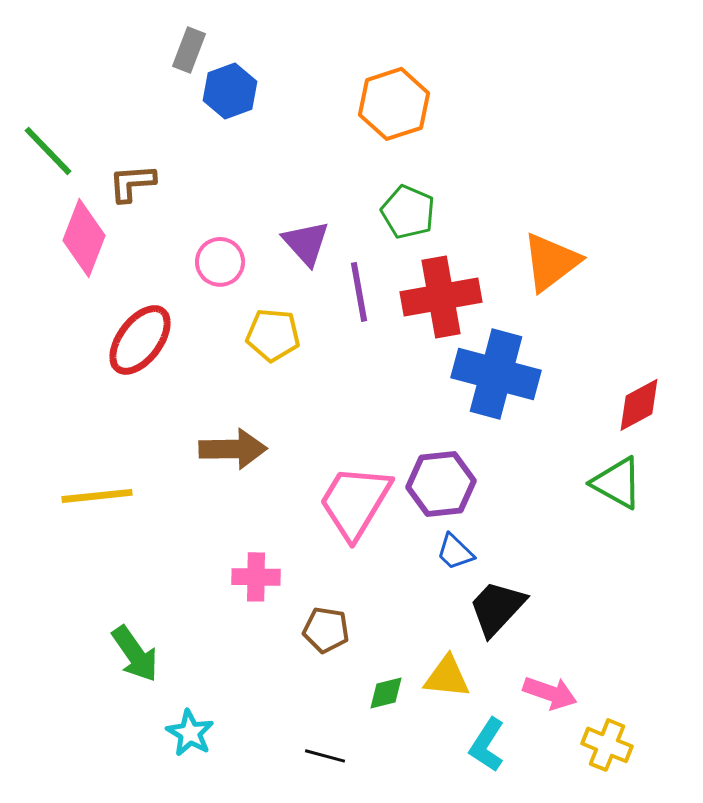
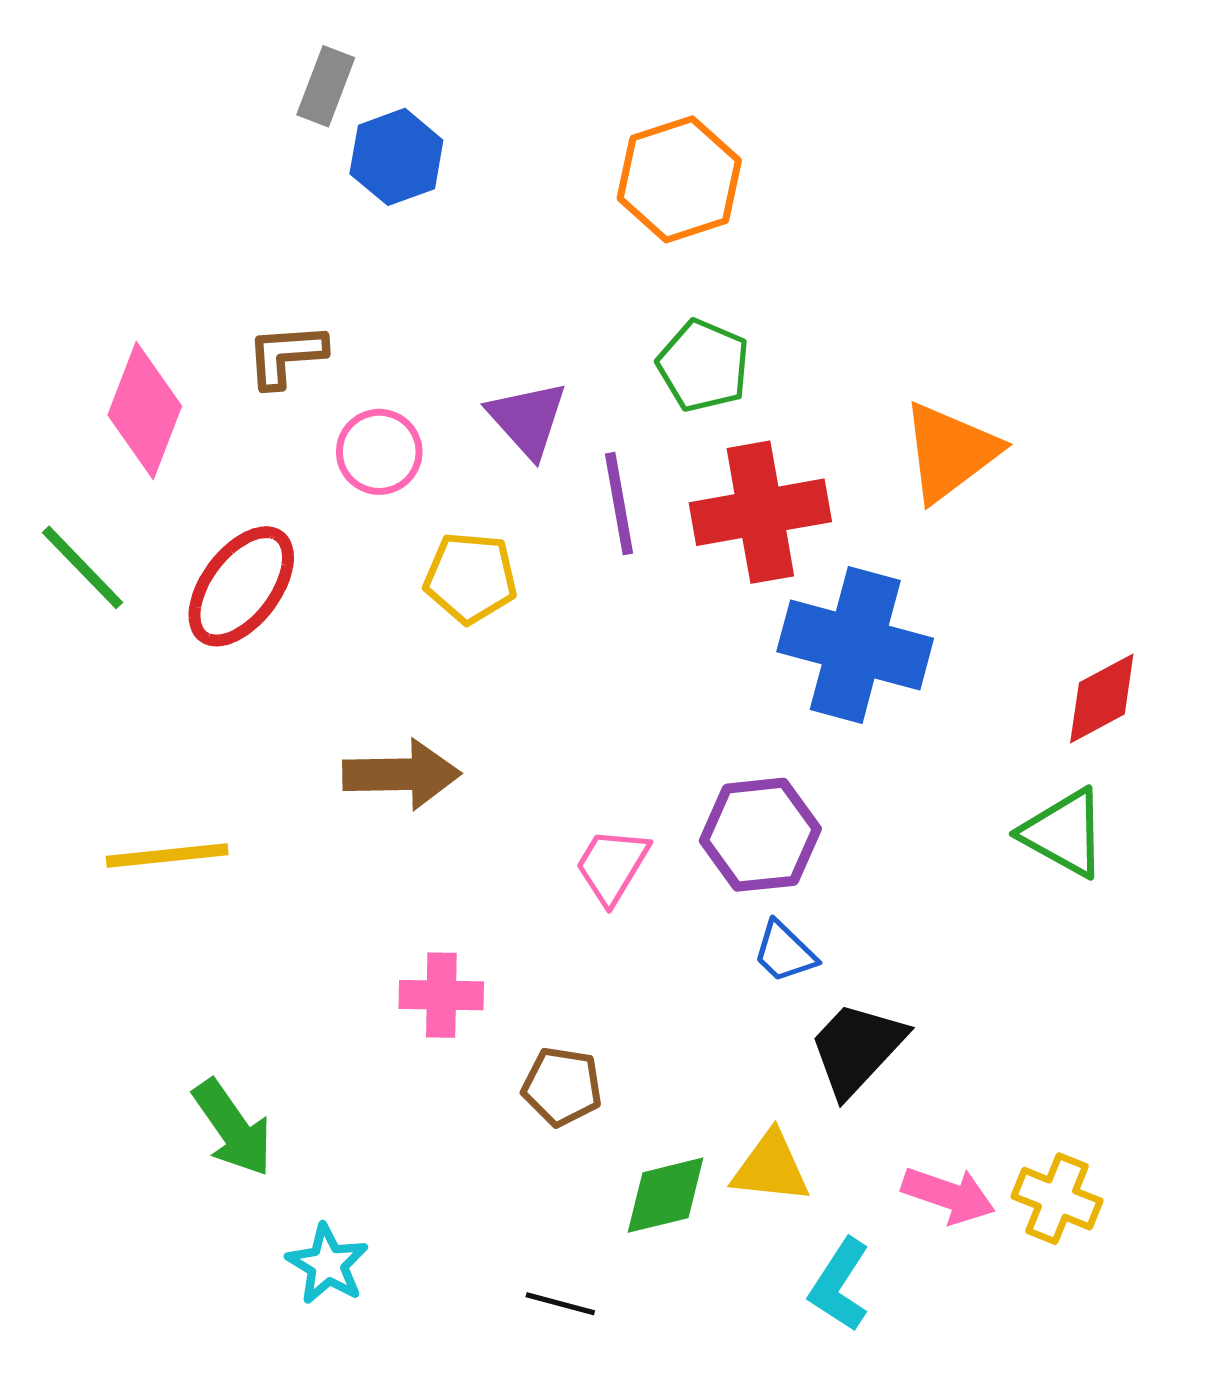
green line: (48, 151) -> (83, 567), moved
brown L-shape: (132, 183) -> (286, 355), moved
pink trapezoid: (355, 502) -> (612, 866), size x0.6
green diamond: (386, 693) -> (665, 1195), size x1.4
yellow cross: (607, 745) -> (1057, 1199), moved

